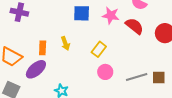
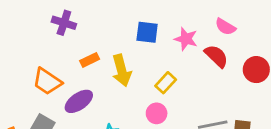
yellow arrow: (65, 43) -> (122, 70), size x1.6
orange rectangle: (43, 48) -> (90, 60), moved, turned 56
pink circle: (105, 72) -> (157, 113), moved

